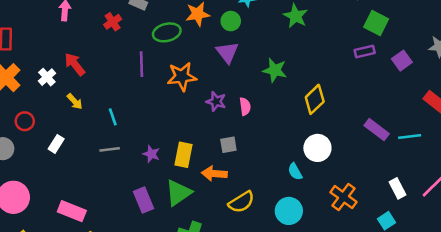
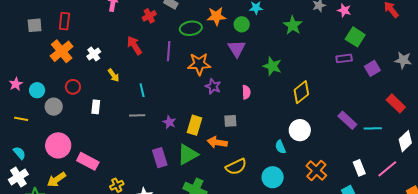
red arrow: (75, 64) -> (134, 45), moved
purple star: (216, 101) -> (213, 86), moved
white rectangle: (56, 144) -> (96, 107), turned -32
pink rectangle: (72, 211) -> (88, 161), moved

